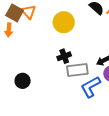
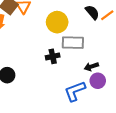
gray rectangle: (77, 70) -> (73, 43), moved

